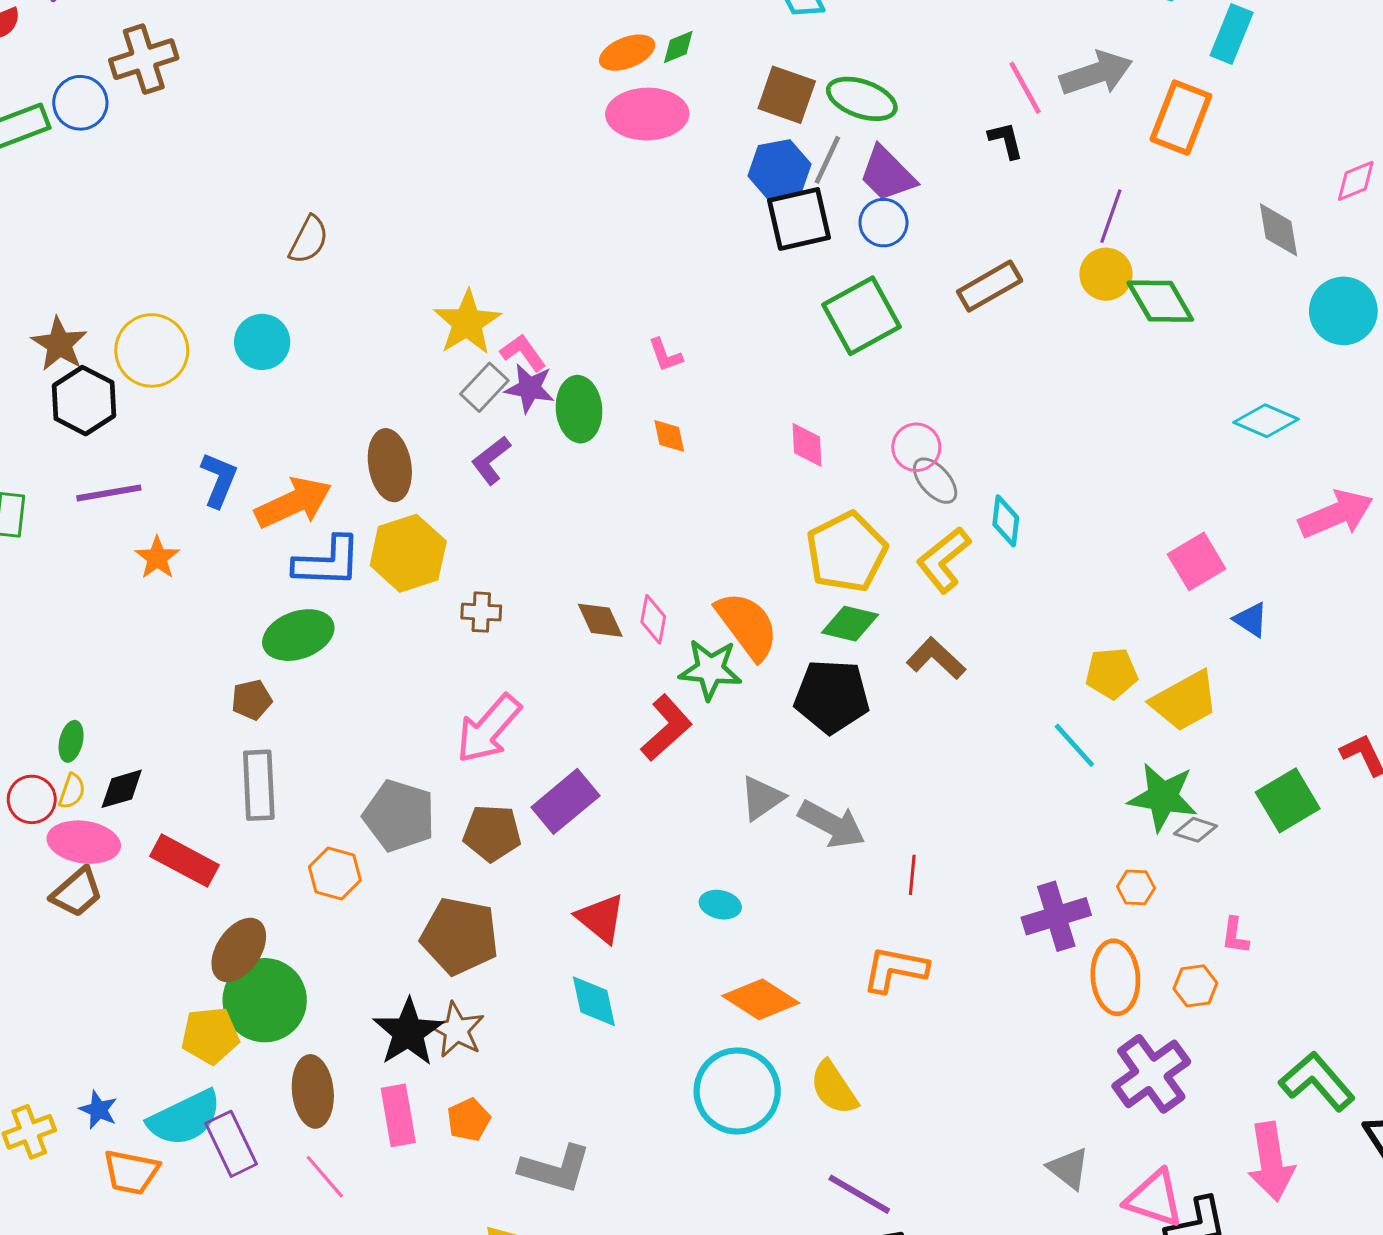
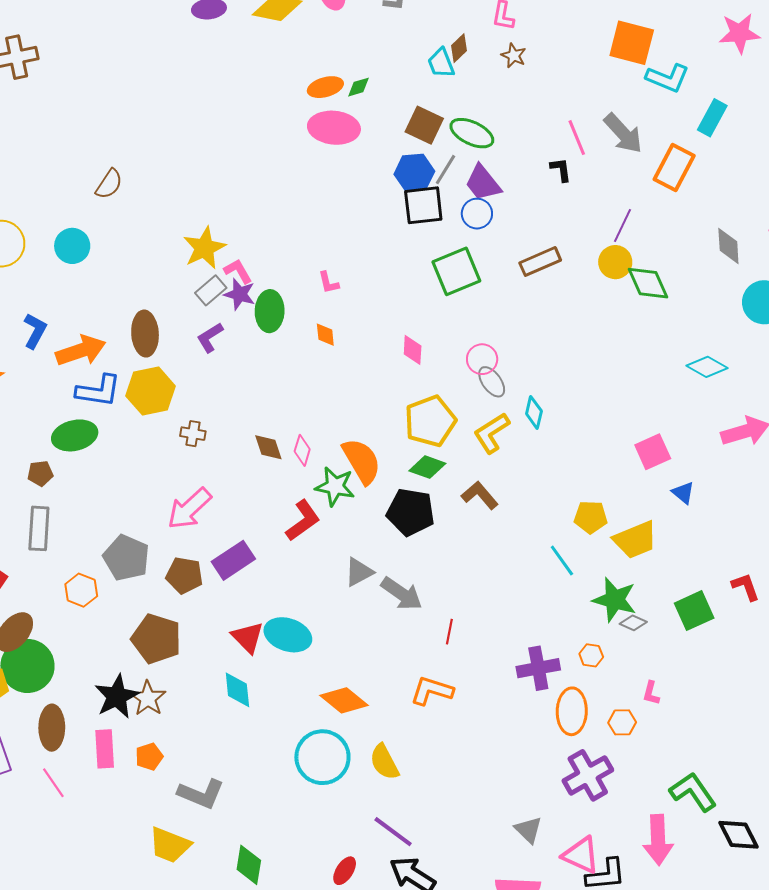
gray arrow: (1096, 73) -> (623, 133), turned 60
cyan ellipse: (720, 905) -> (288, 635), moved, size x1.8

